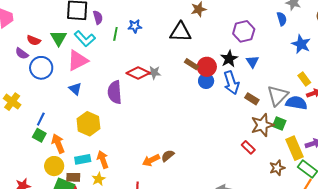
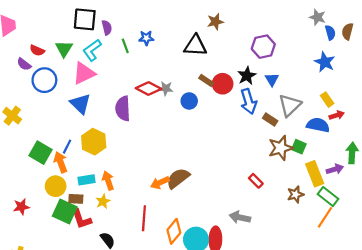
blue semicircle: (282, 19) -> (330, 33), moved
green line: (115, 34) -> (125, 46), turned -32
cyan L-shape: (85, 39) -> (92, 50), turned 95
blue circle: (206, 81) -> (189, 101), moved
blue triangle: (75, 89) -> (80, 104), size x1.5
gray triangle: (278, 95) -> (290, 105), moved
blue line: (41, 119) -> (67, 147), moved
green square: (39, 135) -> (40, 153), size x1.5
red rectangle: (248, 147) -> (256, 181), moved
brown semicircle: (168, 156) -> (178, 178), size x1.6

